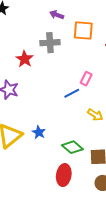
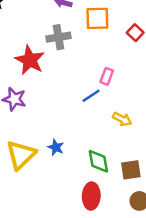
red star: (25, 59) -> (30, 60), size x1.4
green diamond: (72, 147) -> (98, 161), turned 45

